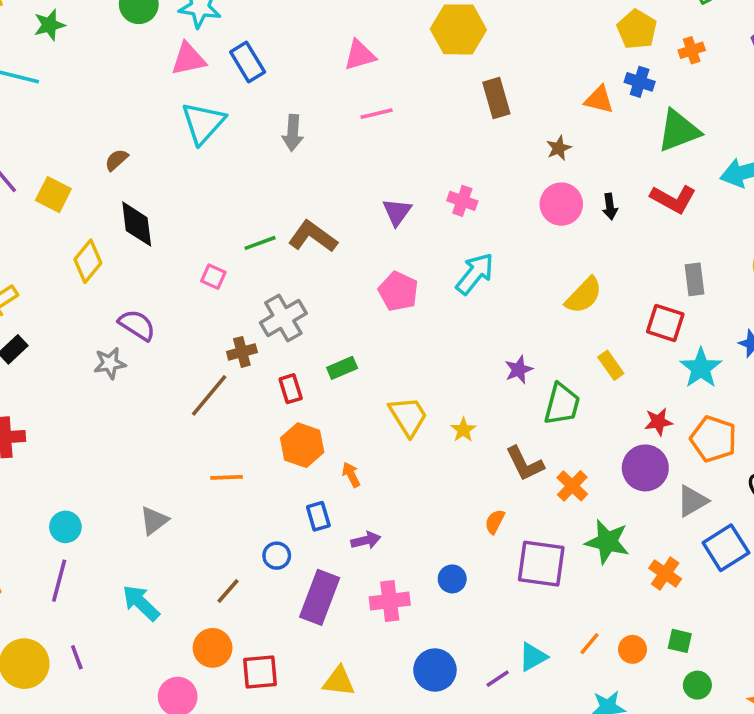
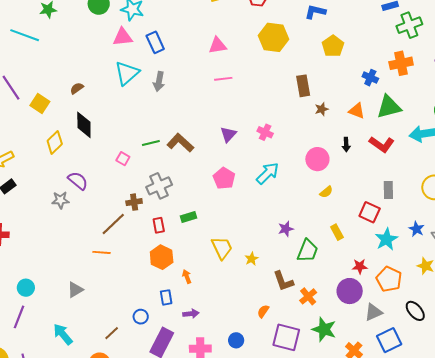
yellow pentagon: (637, 29) -> (333, 46), moved
orange cross: (692, 50) -> (401, 63), size x1.6
brown rectangle: (496, 98) -> (303, 86), moved
orange triangle: (599, 100) -> (357, 111), moved
gray arrow: (293, 133) -> (159, 81), moved
pink circle: (561, 204) -> (317, 159), moved
yellow semicircle: (584, 295) -> (326, 192), size x0.6
orange line: (227, 477) -> (102, 252), moved

